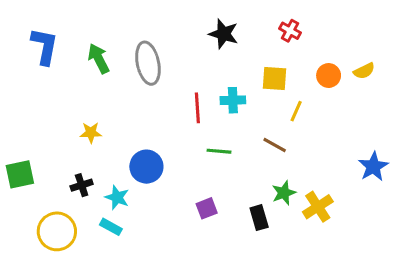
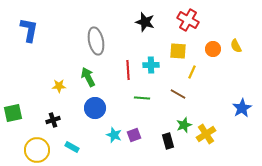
red cross: (290, 31) -> (188, 20), size x1.5
green arrow: (99, 59) -> (88, 77), moved
yellow semicircle: (364, 71) -> (236, 46), turned 88
cyan star: (117, 197) -> (114, 135), moved

